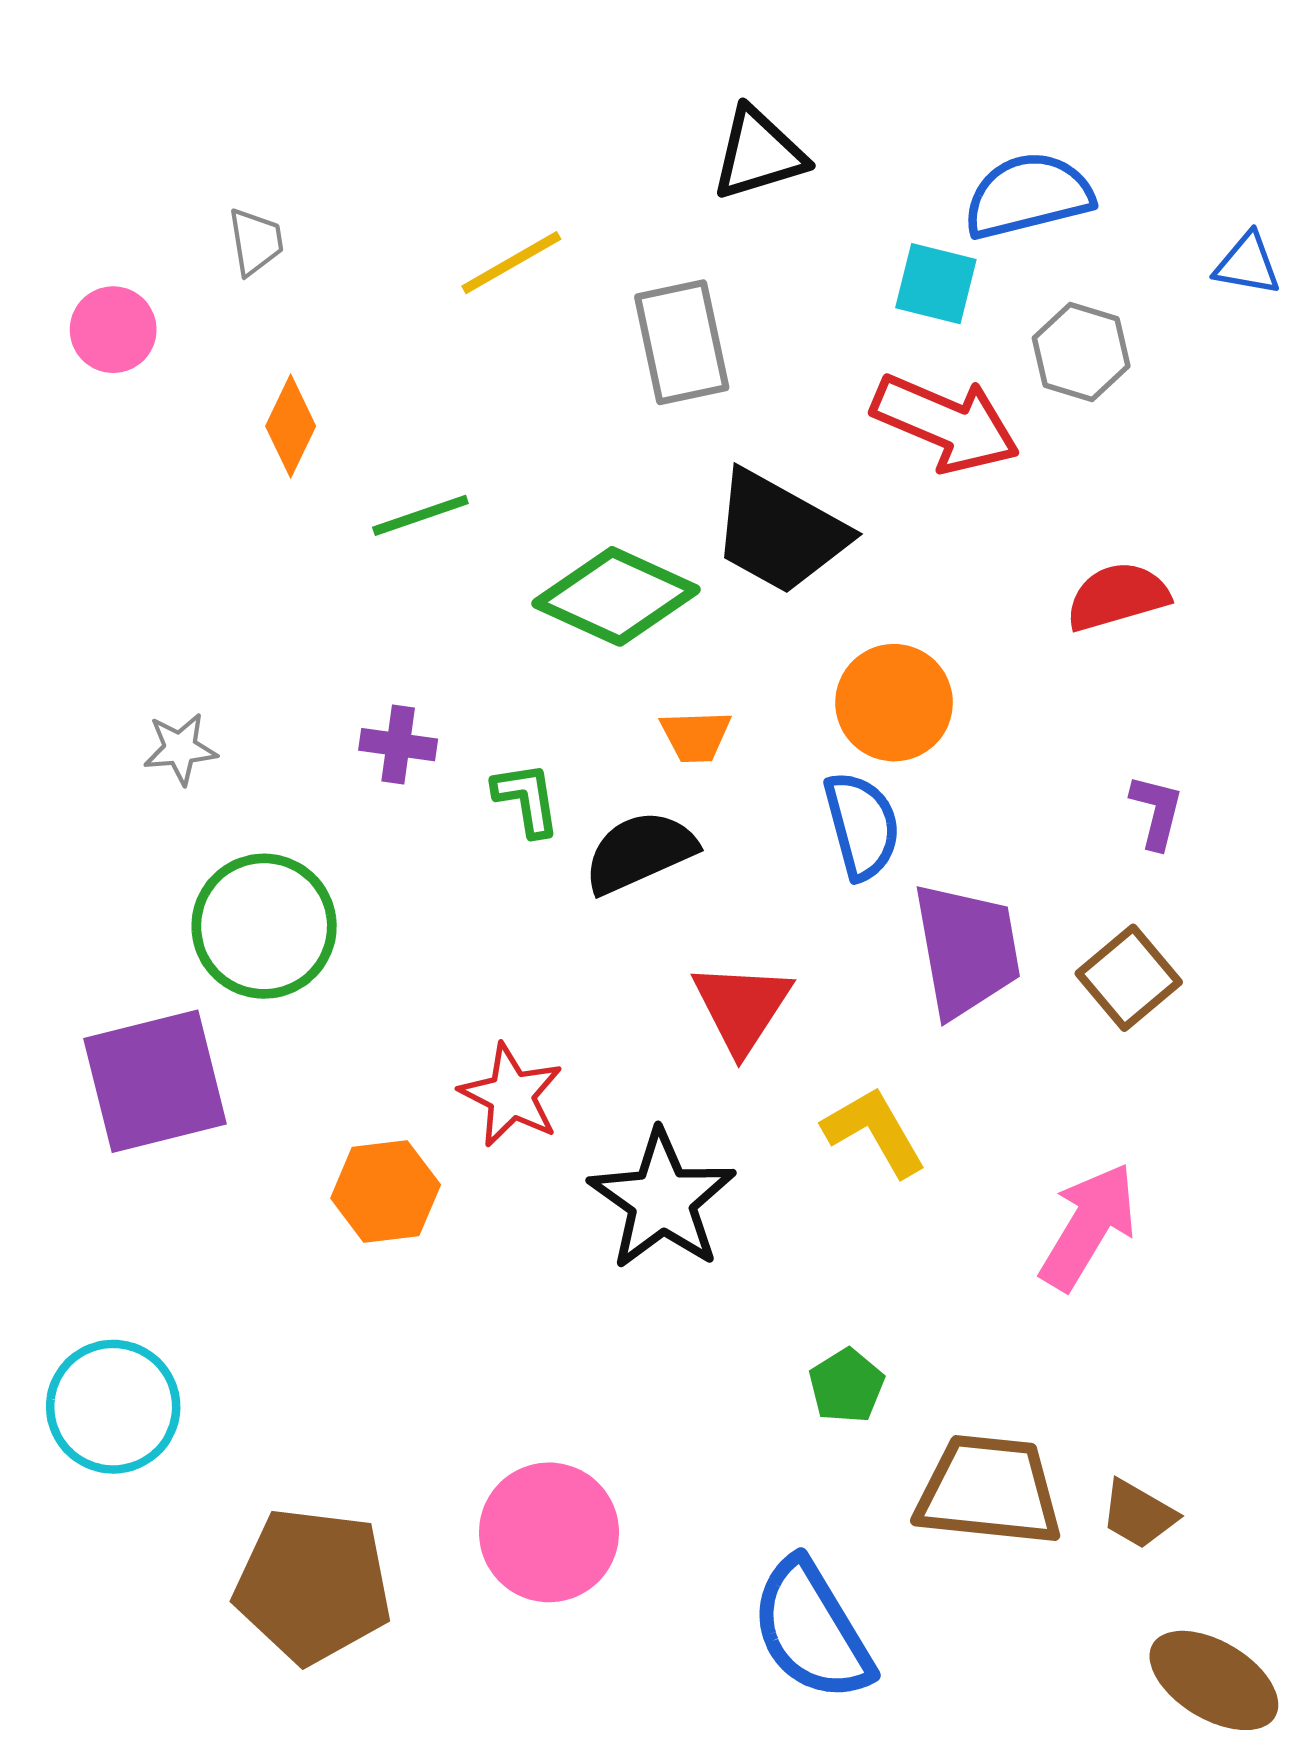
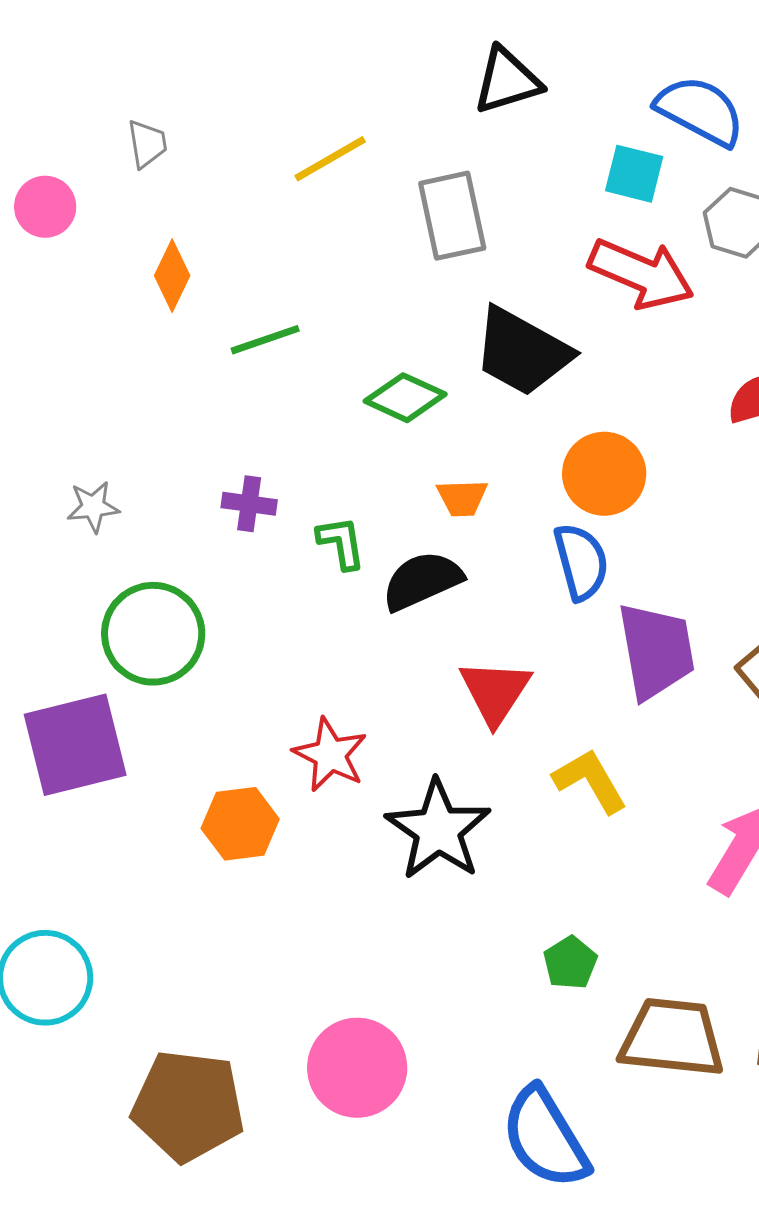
blue semicircle: (1028, 196) -> (700, 111), turned 42
green diamond: (616, 596) -> (405, 398), size x0.7

